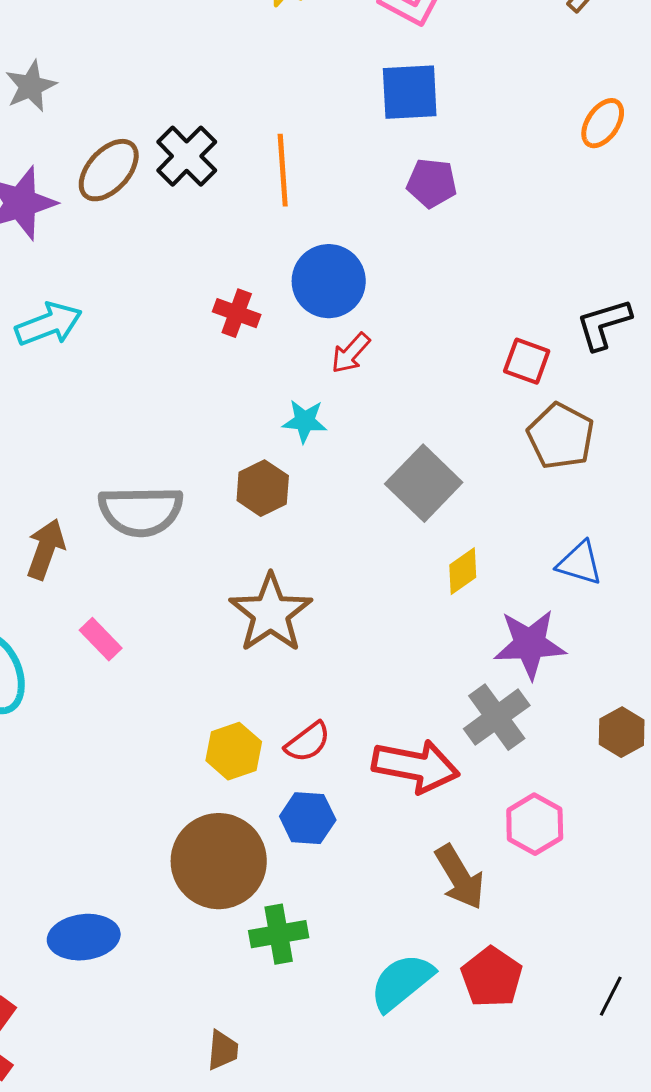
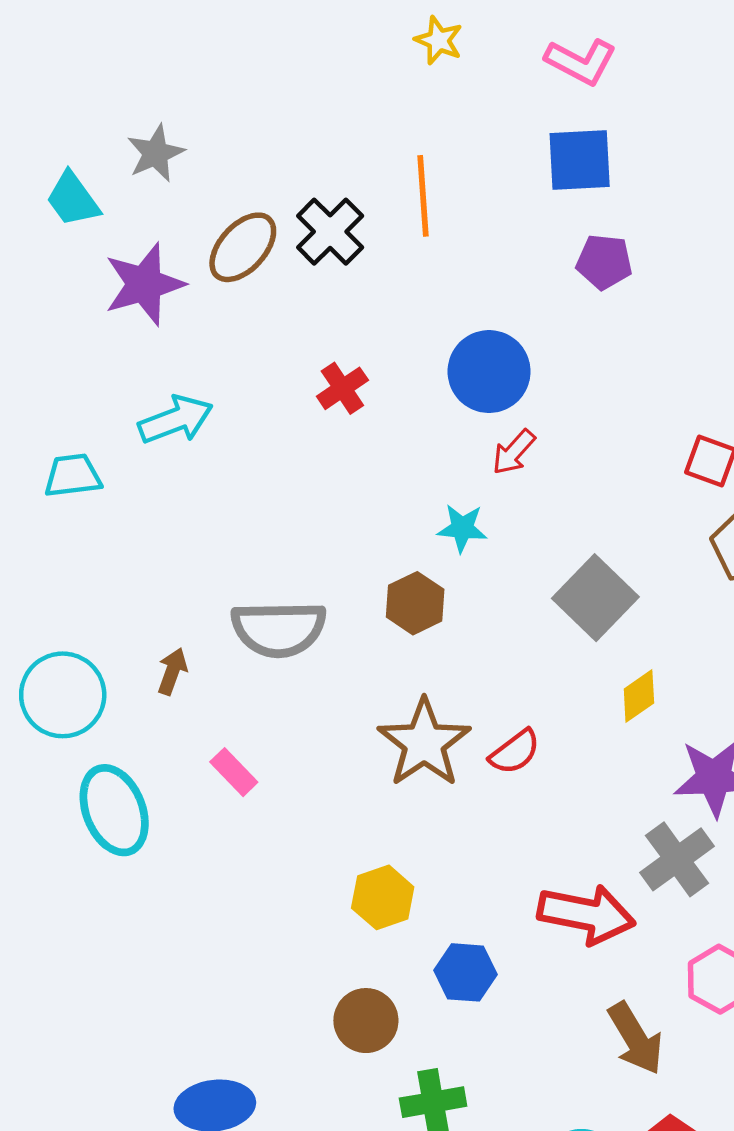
orange line: (283, 170) -> (423, 196), moved
red cross: (237, 313) -> (342, 388), moved, turned 36
brown arrow: (46, 549) -> (172, 671), size x0.7
red semicircle: (308, 742) -> (515, 752), moved
brown circle: (219, 861) -> (366, 1021), size x0.6

